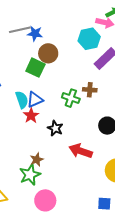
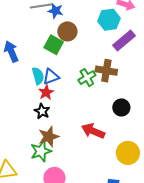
brown cross: (90, 90) -> (106, 71), size x1.5
green cross: (71, 98) -> (87, 78), turned 36
black star: (55, 128) -> (42, 111), moved
brown star: (37, 160) -> (49, 137), size x1.5

